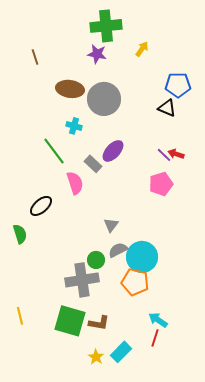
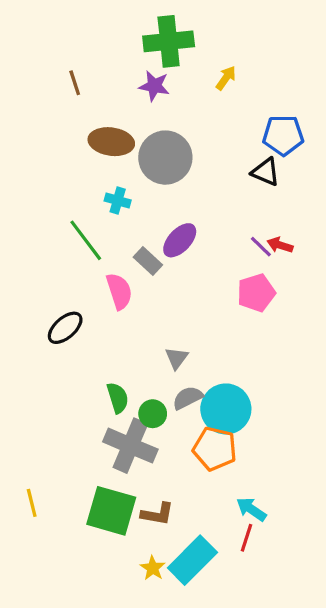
brown line: (35, 57) -> (75, 83), moved
green semicircle: (20, 234) -> (118, 398), moved
gray cross: (82, 280) -> (130, 446), turned 32
cyan rectangle: (121, 352) -> (192, 560), size x1.4

